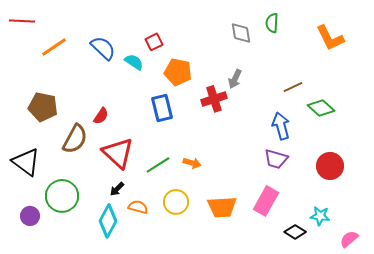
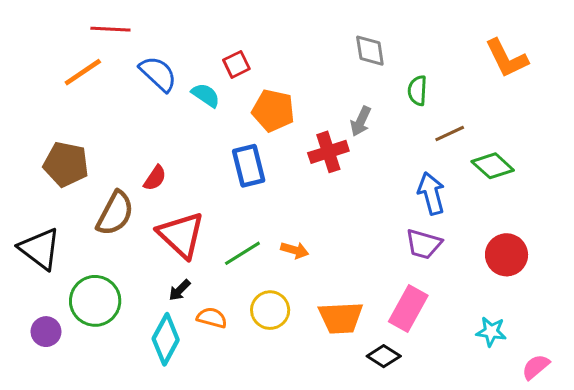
red line: (22, 21) -> (110, 29), moved
green semicircle: (272, 23) -> (417, 91), moved
black diamond: (295, 232) -> (384, 356), moved

